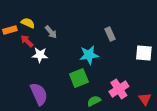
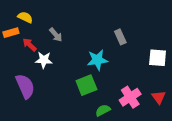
yellow semicircle: (28, 23) -> (25, 17), moved
purple semicircle: (39, 94) -> (25, 86), moved
red triangle: (145, 99) -> (159, 97), moved

